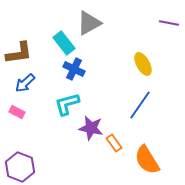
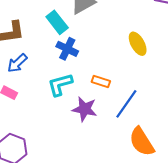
blue line: (140, 105) -> (126, 104), moved
orange rectangle: (114, 143) -> (101, 81), moved, turned -36

